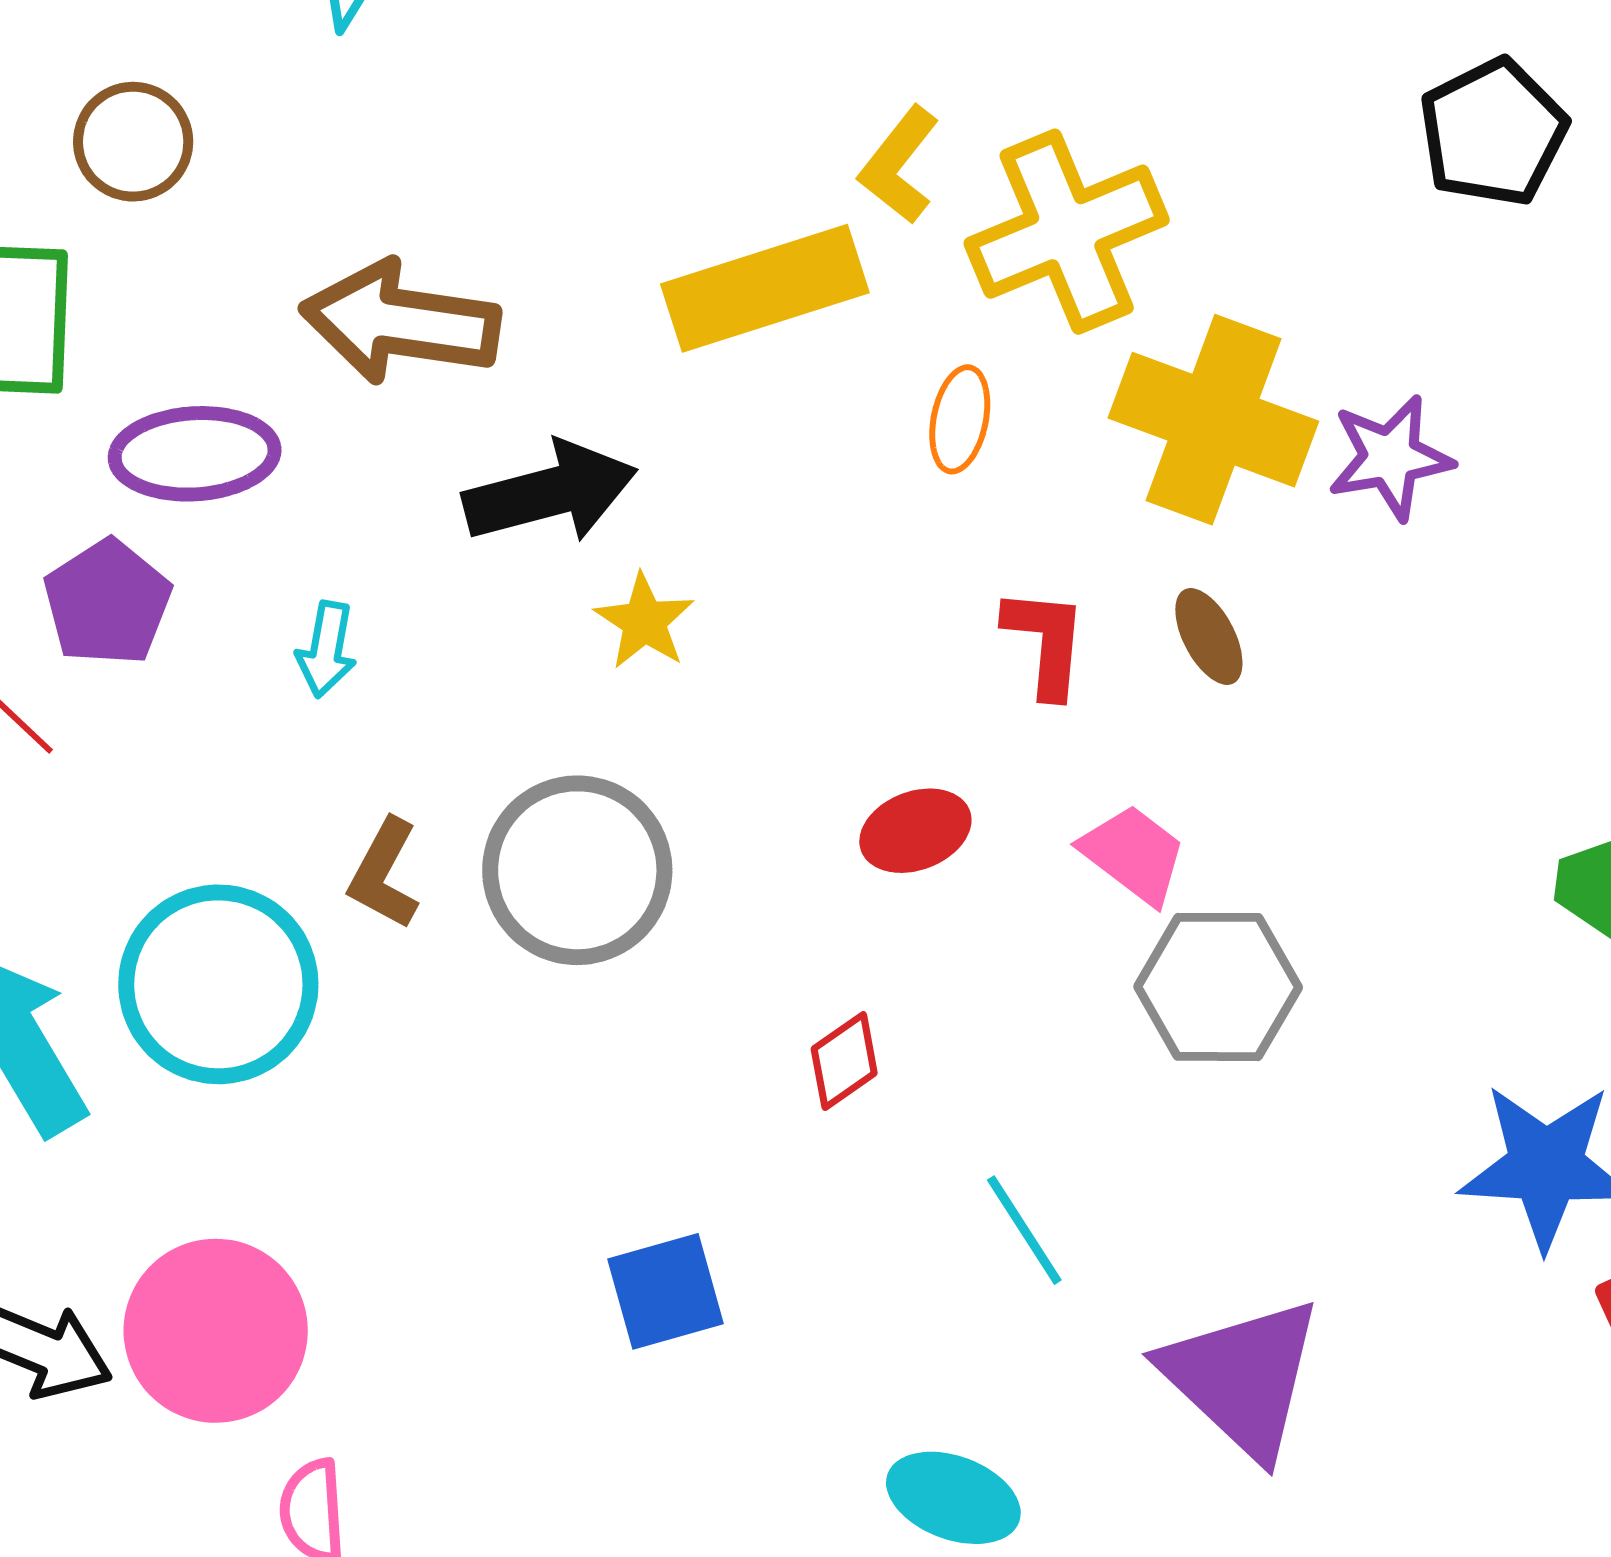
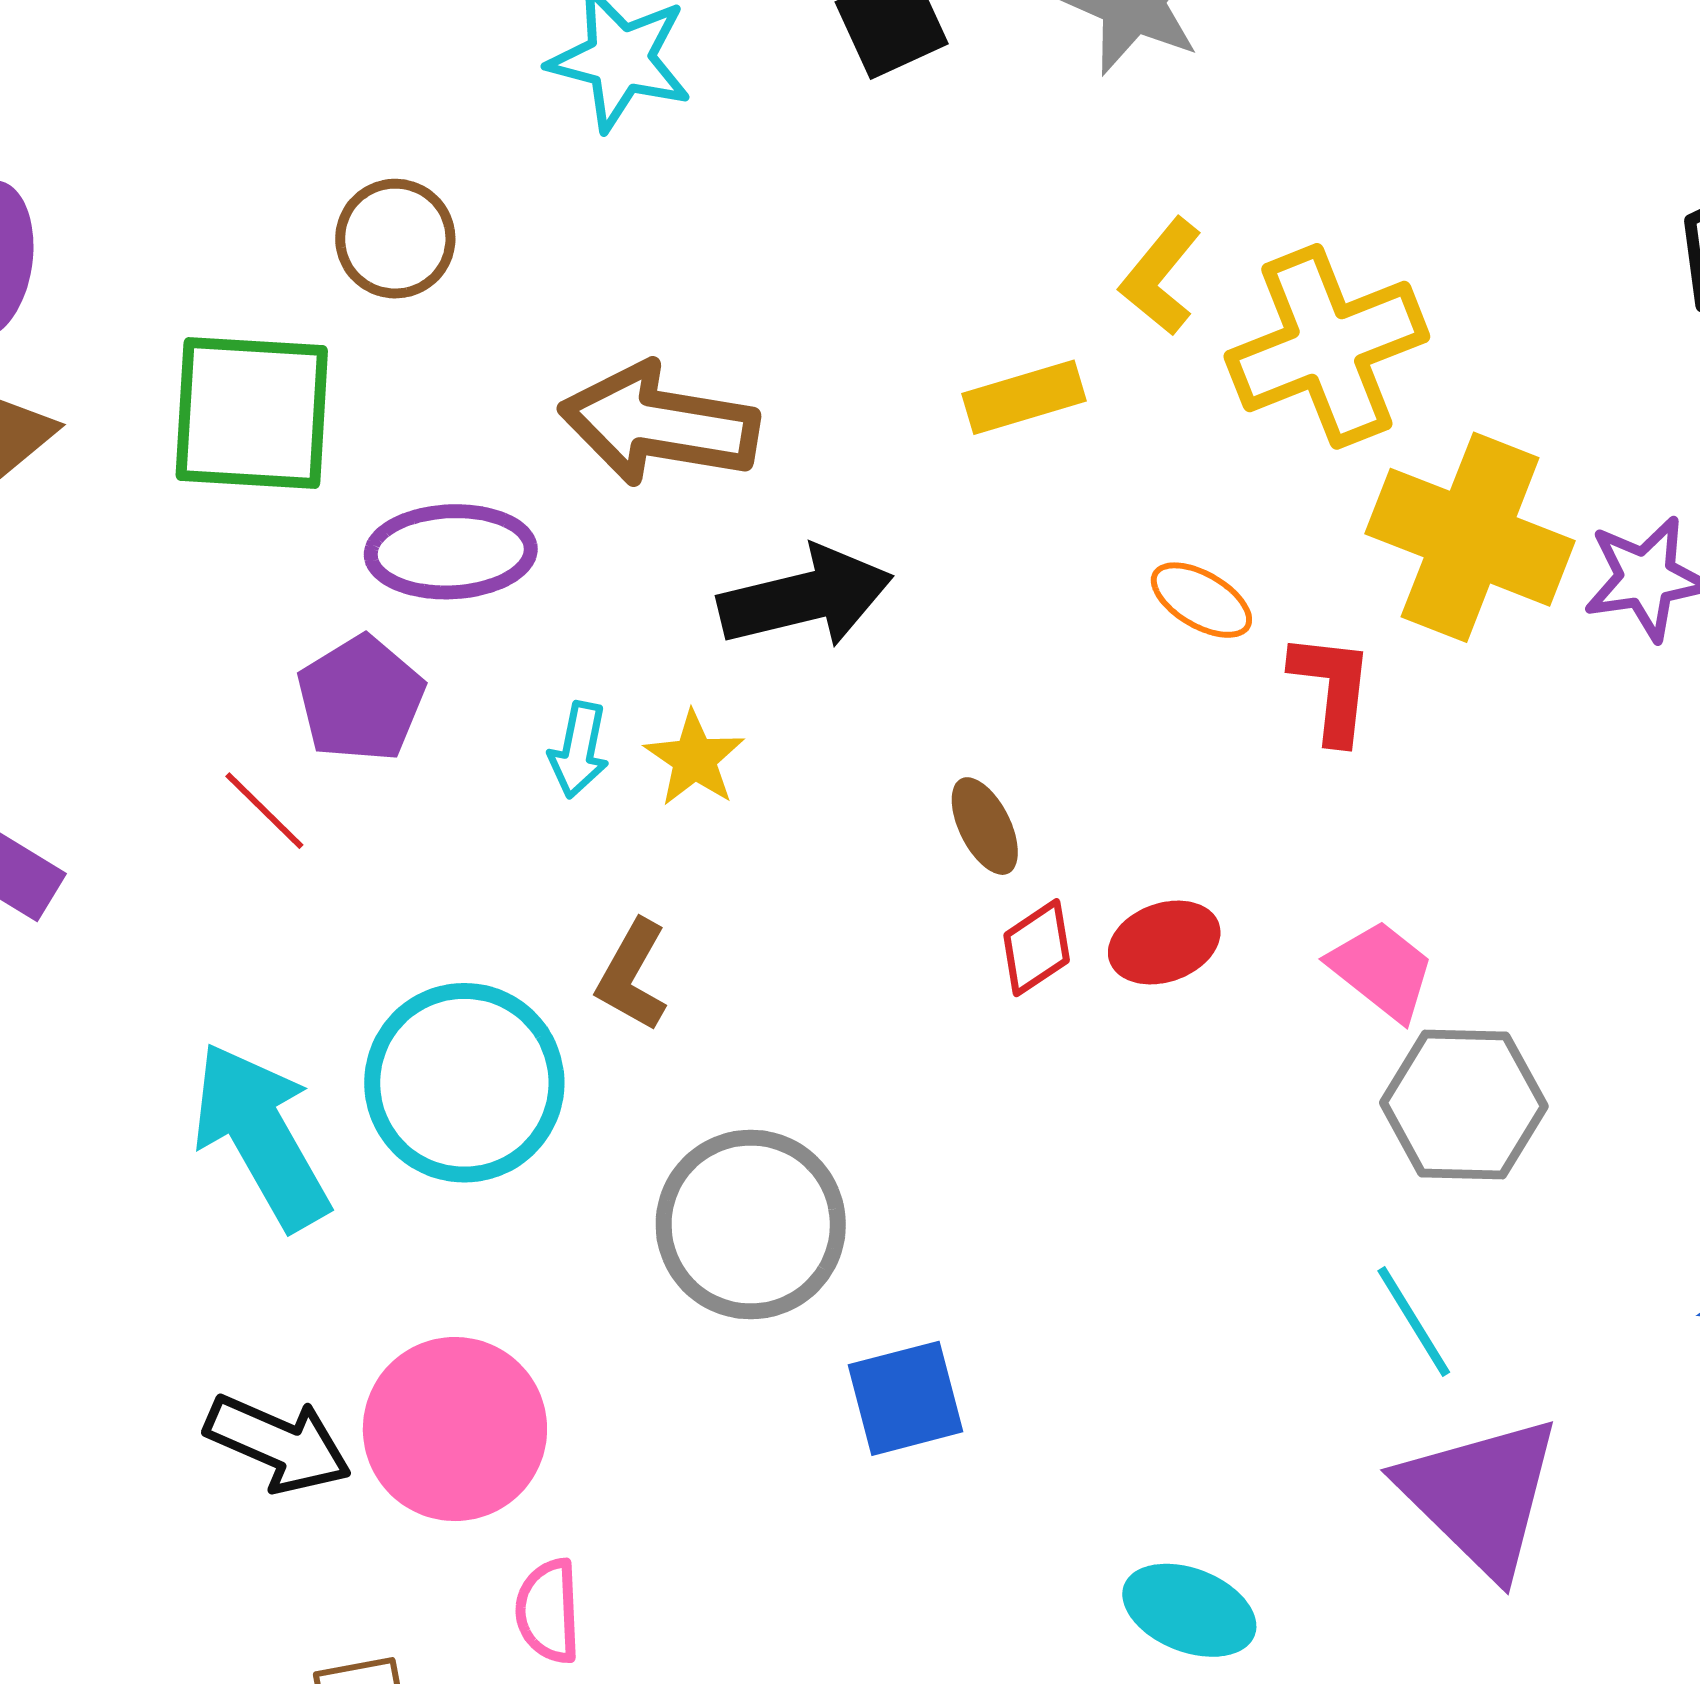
yellow rectangle: (765, 288) -> (1024, 397), size x0.6
orange ellipse: (960, 419) -> (1201, 600), moved, turned -72
yellow star: (644, 621) -> (694, 759), moved
brown ellipse: (1209, 636) -> (985, 826), moved
red L-shape: (1046, 642) -> (1332, 688), moved
gray circle: (577, 870) -> (751, 1225), moved
red diamond: (844, 1061) -> (1037, 948), moved
cyan line: (1024, 1230) -> (1414, 1321), moved

